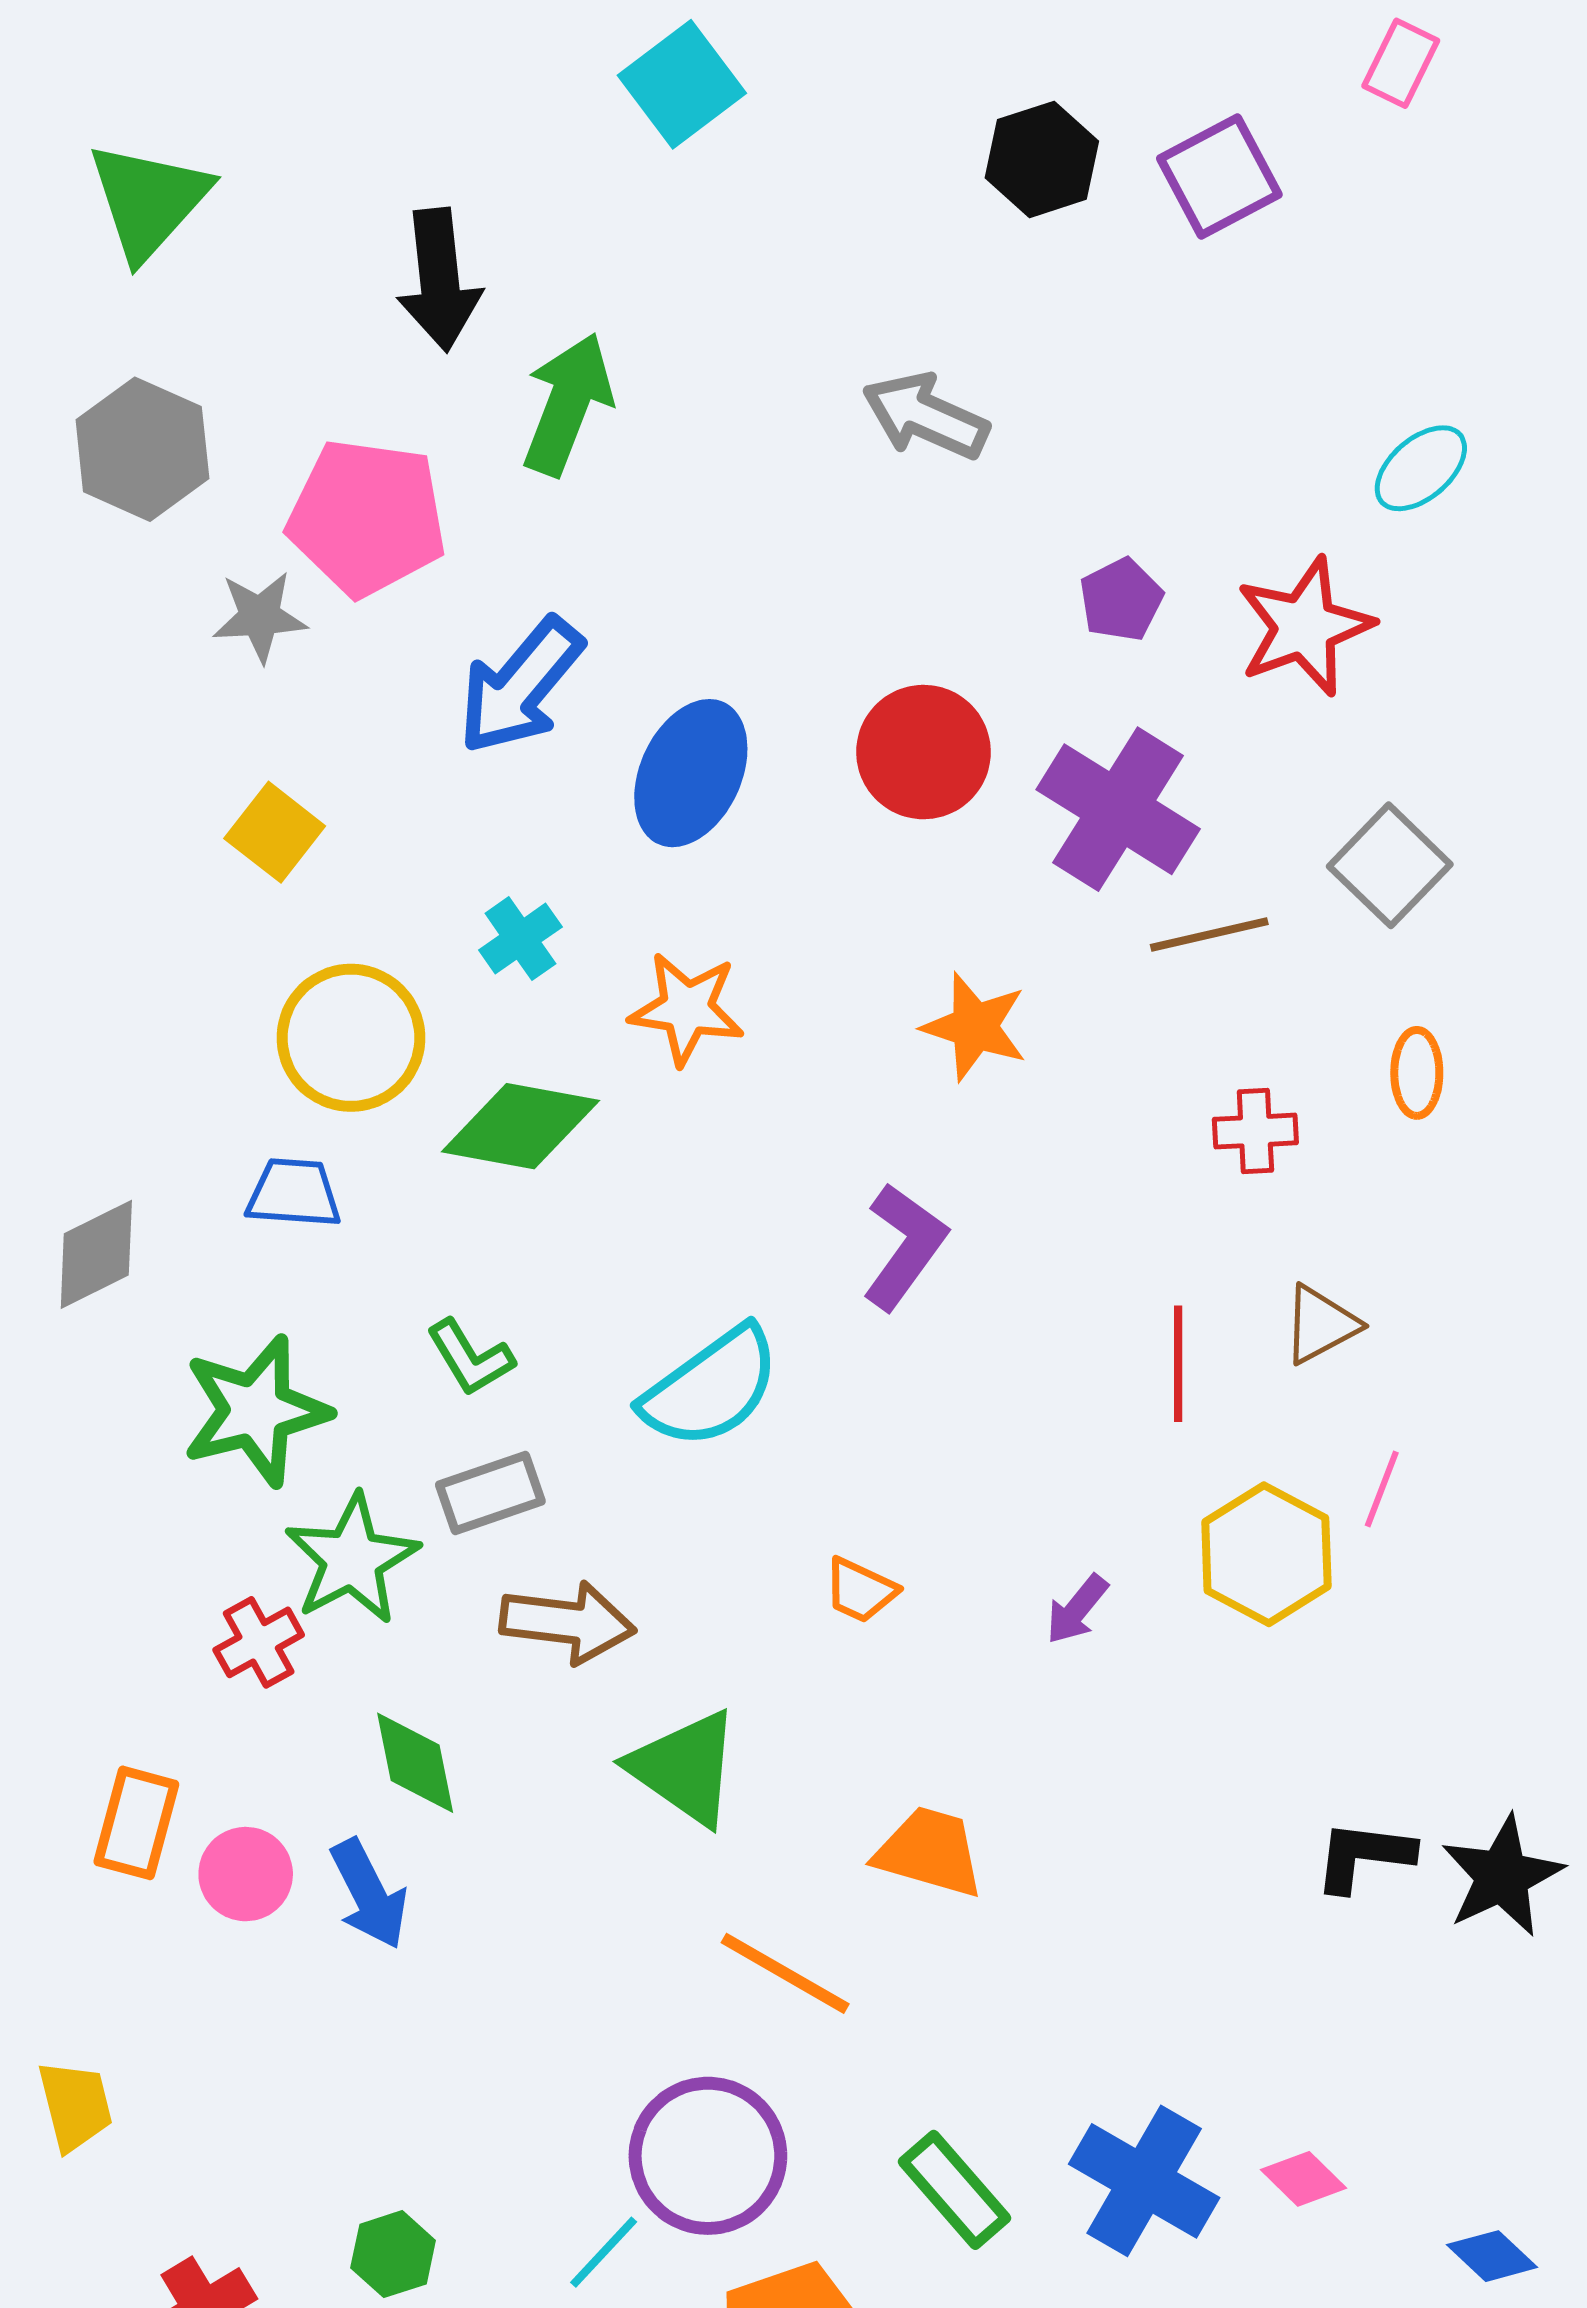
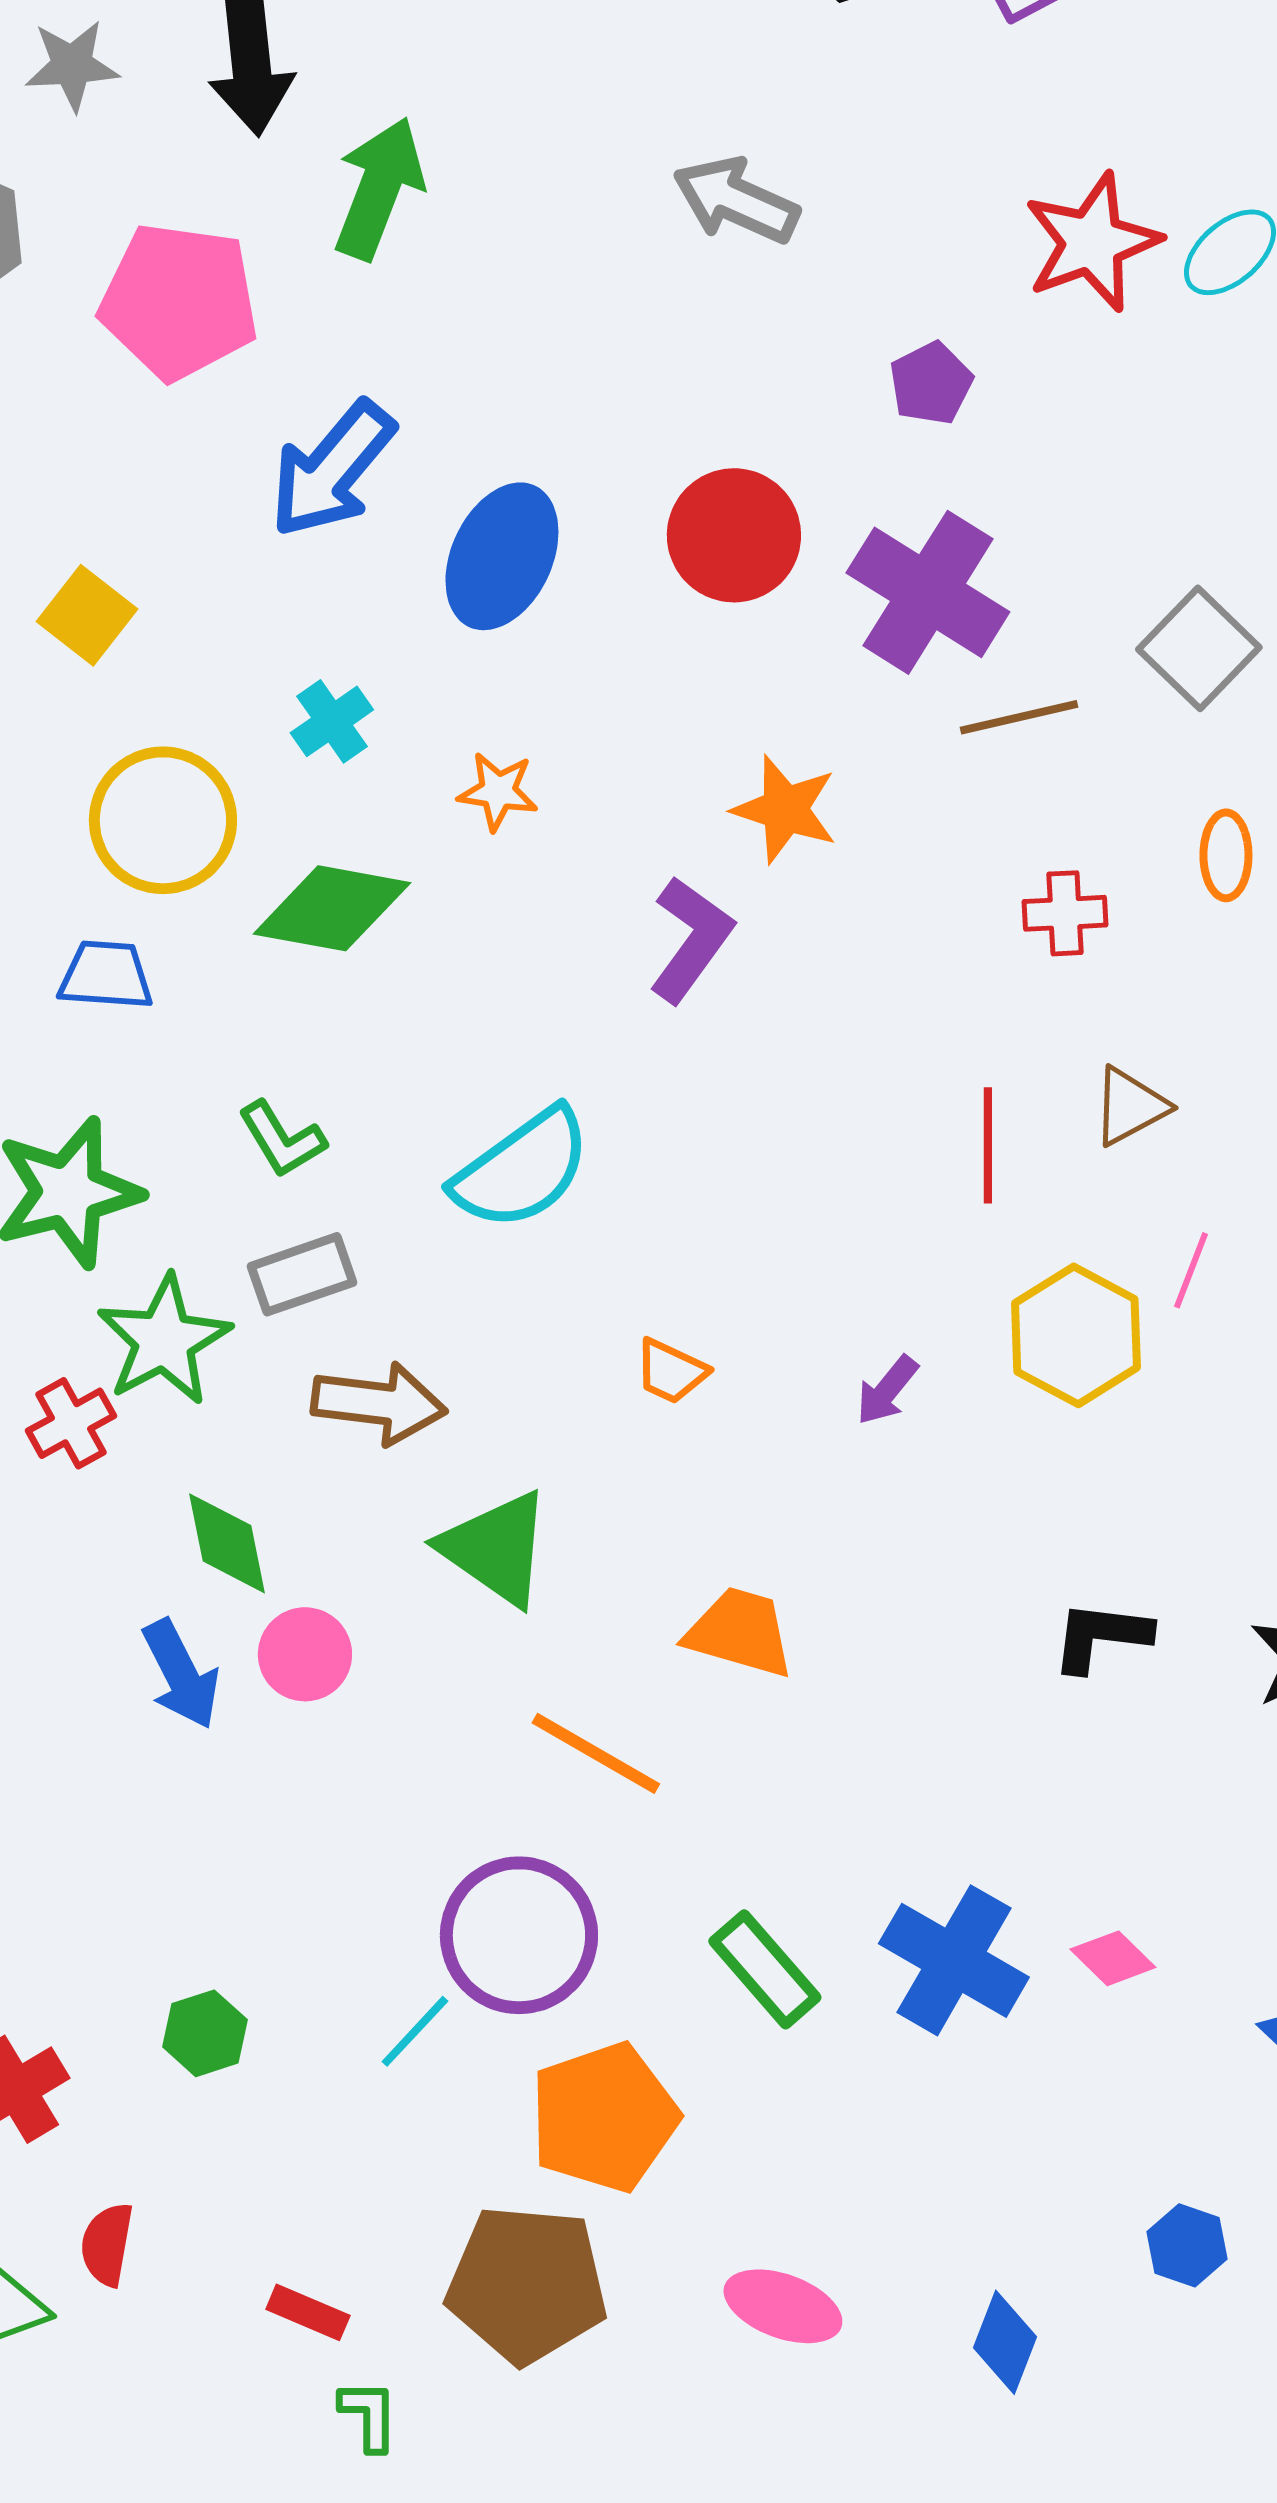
gray star: (260, 617) -> (72, 65), moved
red star: (1305, 627) -> (1092, 242), moved
orange star: (687, 1009) -> (498, 791), size x0.7
purple L-shape: (904, 1246) -> (691, 939), moved
black L-shape: (1364, 1856) -> (1101, 1636), moved
pink circle: (246, 1874) -> (305, 1654), moved

